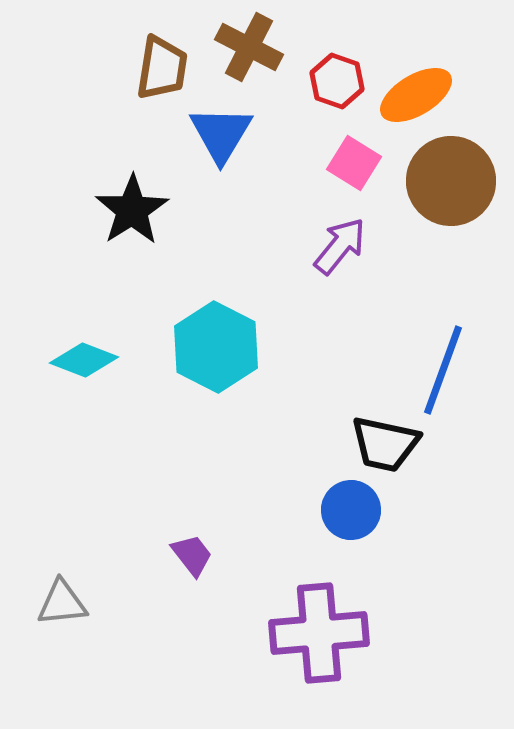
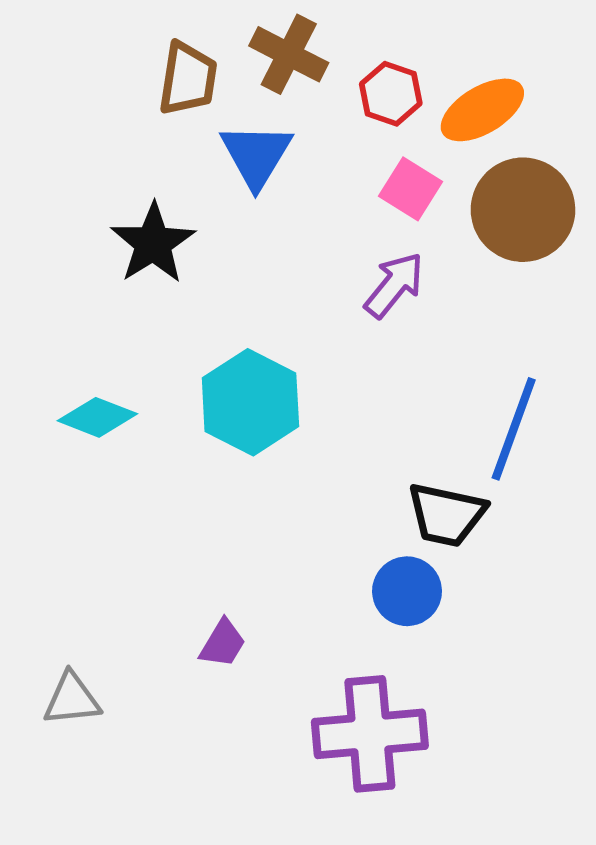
purple trapezoid: (192, 555) -> (223, 643), turned 69

